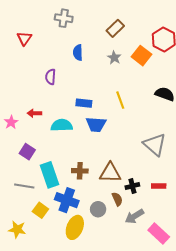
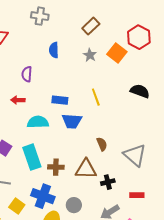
red arrow: (34, 113) -> (18, 100), moved
gray triangle: (155, 145) -> (135, 155), moved
cyan rectangle: (50, 175) -> (32, 157), moved
red rectangle: (159, 186) -> (137, 195), moved
brown semicircle: (117, 199) -> (102, 144), moved

